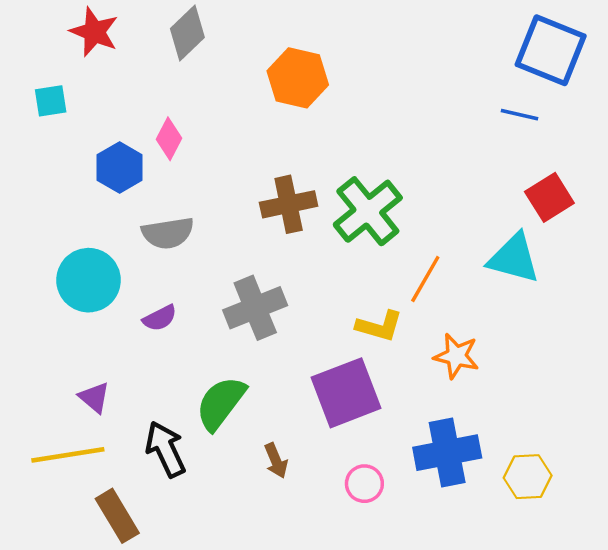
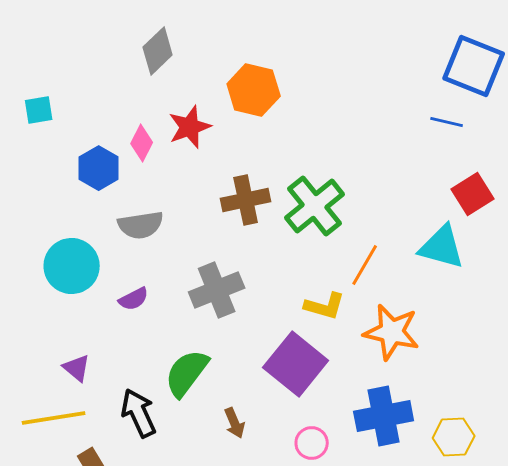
red star: (94, 32) -> (190, 127), moved, turned 30
orange star: (456, 356) -> (392, 332), size x1.4
purple square: (346, 393) -> (296, 364), turned -30

